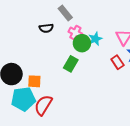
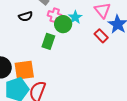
green rectangle: (71, 64) -> (48, 41), moved
orange square: (34, 81) -> (24, 70), size x1.5

